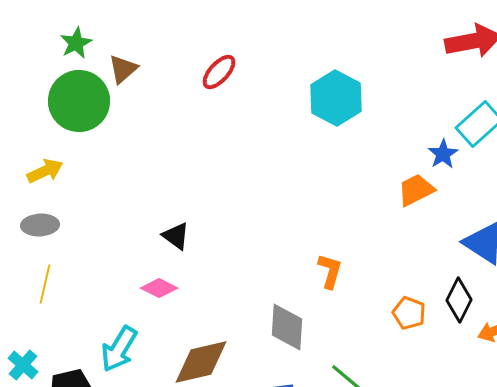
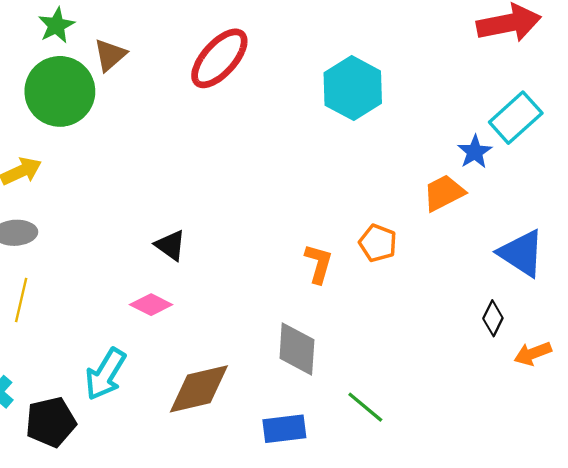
red ellipse: (219, 72) -> (219, 58), size x1.5
orange L-shape: (330, 271) -> (319, 264), moved
black diamond: (459, 300) -> (493, 318), size x0.7
orange pentagon: (409, 313) -> (378, 243), moved

